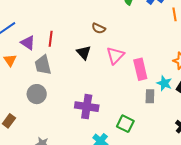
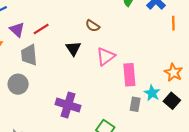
red line: (51, 39) -> (41, 29), turned 42

